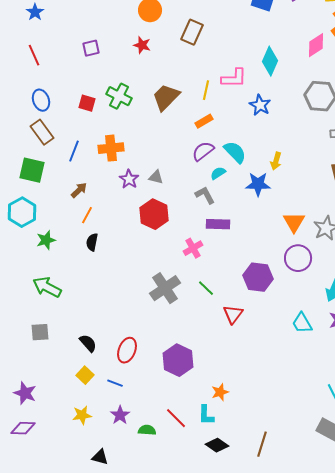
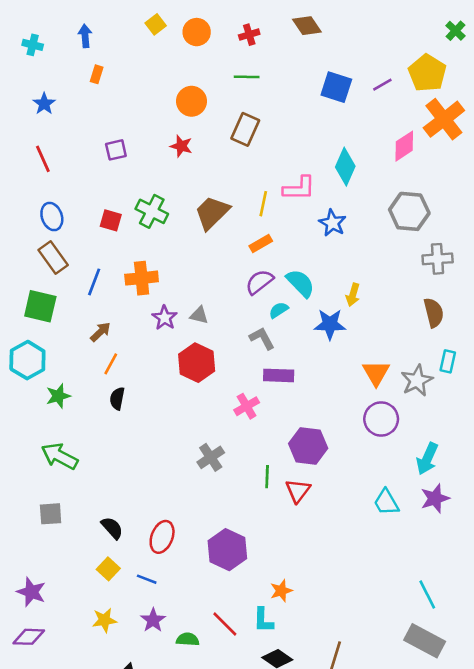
purple hexagon: (258, 277) -> (308, 446), moved
gray cross: (165, 288) -> (211, 457), size x0.7
green line: (206, 288) -> (267, 477), moved, turned 48

